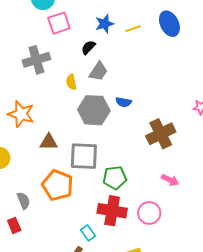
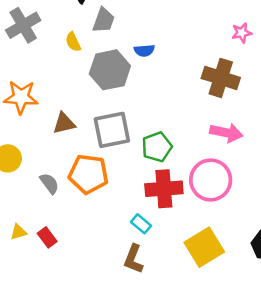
brown cross: (161, 134) -> (221, 78), moved, turned -32
pink arrow: (170, 180) -> (226, 133), size x1.4
gray semicircle: (24, 201) -> (49, 183), moved
pink circle: (149, 213) -> (211, 180), size x1.4

